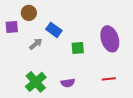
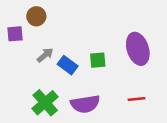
blue rectangle: (54, 30) -> (68, 65), moved
purple semicircle: (68, 83) -> (85, 104), size x1.6

